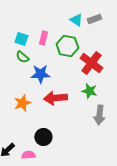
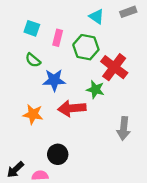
gray rectangle: (94, 19) -> (128, 12), moved
cyan square: (21, 39) -> (32, 28), moved
green star: (89, 91) -> (95, 90), moved
orange star: (22, 103) -> (33, 114), turned 30

